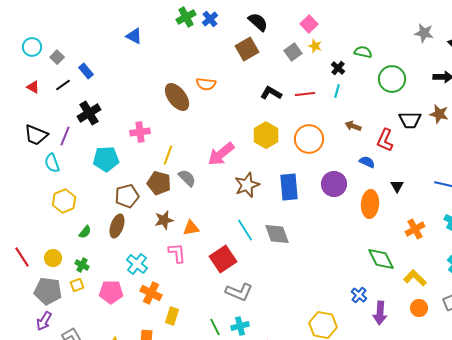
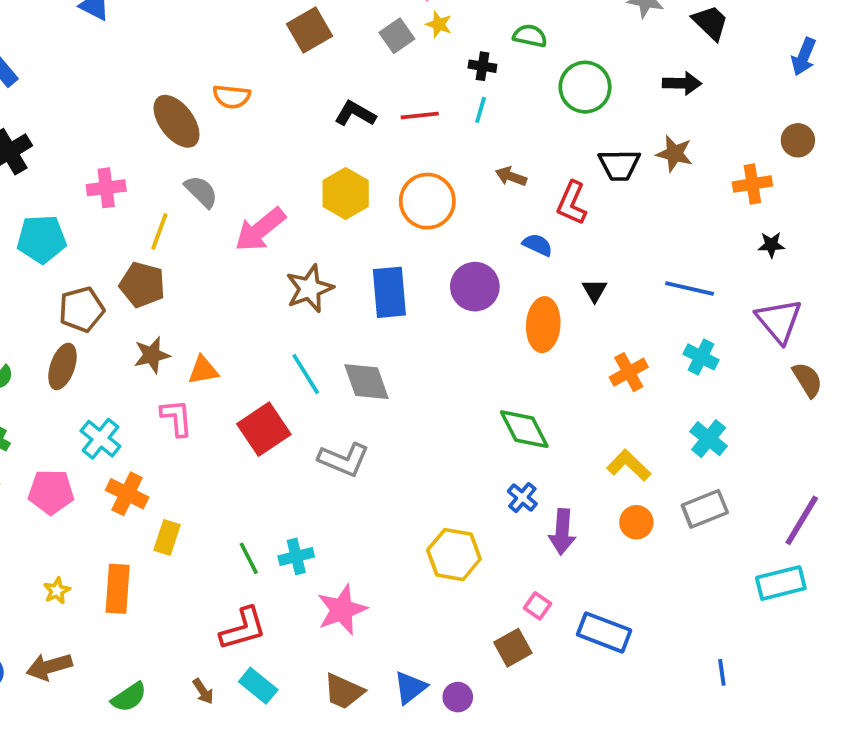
black cross: (338, 68) -> (482, 66), turned -32
gray semicircle: (187, 178) -> (201, 192), moved
green diamond: (381, 259) -> (524, 429), moved
gray L-shape: (239, 292) -> (344, 460), moved

